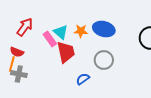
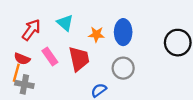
blue ellipse: (104, 29) -> (123, 32), turned 75
cyan triangle: (61, 32) -> (65, 23), moved
pink rectangle: (50, 39) -> (50, 56), moved

